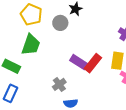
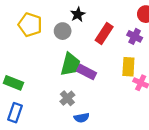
green trapezoid: (31, 45) -> (70, 64), moved
red rectangle: (93, 63) -> (104, 34), moved

